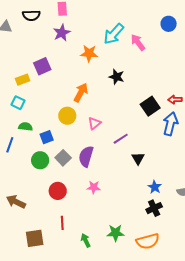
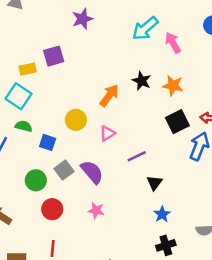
orange star: (89, 53) -> (173, 86), moved
orange arrow: (81, 92) -> (109, 95), moved
cyan square: (18, 103) -> (18, 96), size x1.5
blue square: (47, 137) -> (48, 142), turned 32
purple semicircle: (86, 156) -> (92, 172), turned 115
green circle: (40, 160) -> (36, 180), moved
blue star: (155, 187) -> (162, 214), moved

